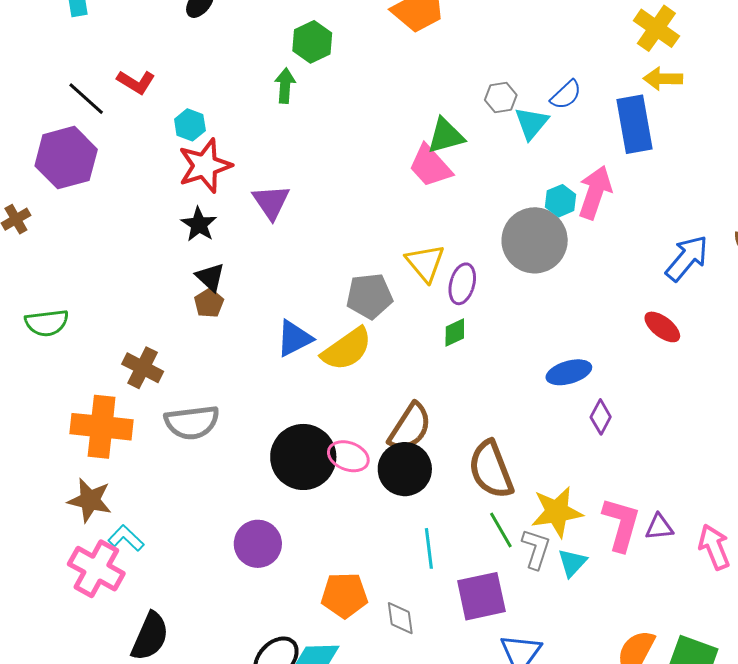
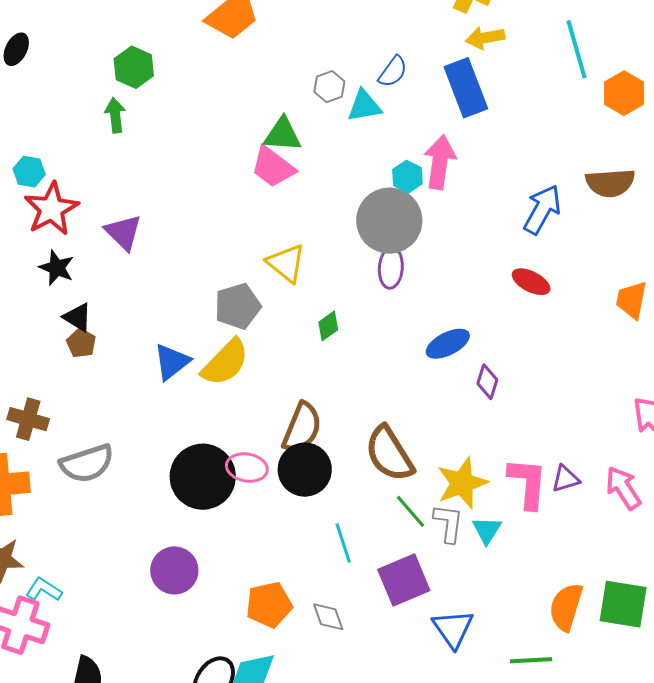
cyan triangle: (531, 123) -> (364, 106), turned 51
green triangle: (446, 136) -> (282, 134), turned 30
purple ellipse: (462, 284) -> (391, 268), moved

